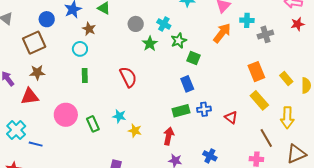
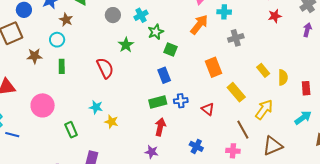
cyan cross: (164, 24) -> (141, 15), turned 32
gray cross: (265, 34) -> (236, 38), moved
green star: (150, 44) -> (126, 45), moved
orange rectangle: (256, 72) -> (214, 67), moved
brown star: (37, 73) -> (35, 56), moved
yellow arrow: (287, 118) -> (264, 109), turned -145
green rectangle: (93, 124) -> (71, 130), moved
red arrow: (169, 136) -> (160, 127), moved
blue cross: (210, 156) -> (196, 146), moved

